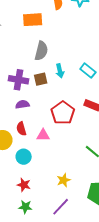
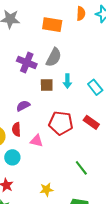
purple cross: (19, 80) -> (27, 62), moved
purple semicircle: (22, 104) -> (23, 106), turned -32
red pentagon: (63, 113) -> (61, 123), turned 30

